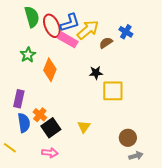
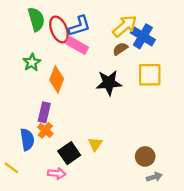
yellow arrow: (88, 30) -> (125, 26), moved
blue cross: (126, 32) -> (143, 36), size x1.5
black star: (96, 73) -> (109, 83), size x1.6
yellow square: (113, 91) -> (150, 75), moved
purple rectangle: (19, 99) -> (44, 112), moved
black square: (51, 128) -> (69, 153), moved

